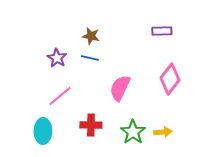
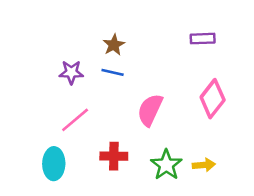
brown star: (91, 36) -> (114, 45), turned 30
purple star: (57, 58) -> (71, 72), turned -30

